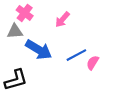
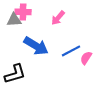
pink cross: (25, 13) -> (23, 12), turned -35
gray triangle: (15, 31) -> (14, 20), moved

